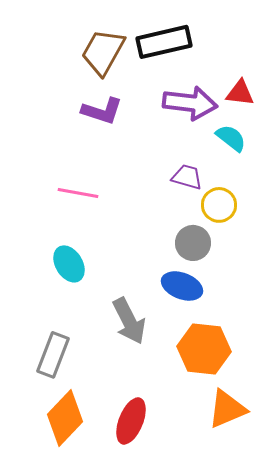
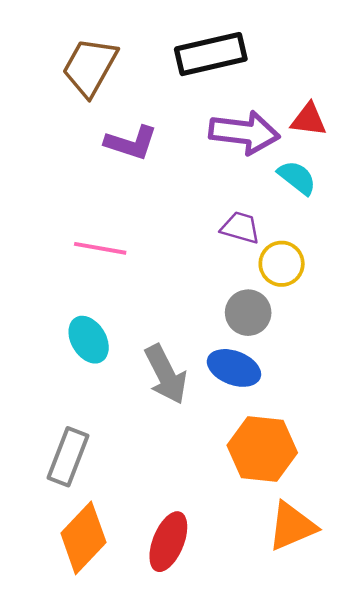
brown trapezoid: (103, 52) -> (90, 67), moved
gray arrow: (129, 321) -> (166, 374), moved

